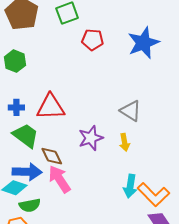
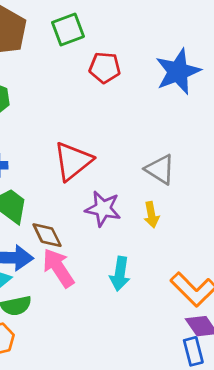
red triangle: (51, 107) -> (73, 161), moved, turned -36
purple star: (91, 138) -> (103, 209), turned 30
cyan arrow: (130, 186) -> (120, 274), moved

